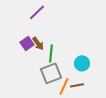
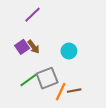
green line: (51, 53) -> (28, 80), moved, turned 48
cyan circle: (82, 63) -> (69, 51), moved

